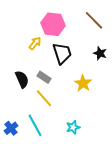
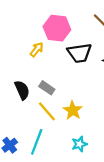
black trapezoid: (62, 53) -> (79, 53), moved, turned 100
yellow star: (83, 83) -> (73, 110), moved
cyan line: (35, 125) -> (37, 142), turned 50

